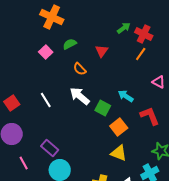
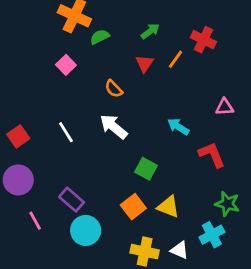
green arrow: (124, 28) -> (150, 31), moved
green semicircle: (70, 44) -> (100, 37), moved
orange line: (141, 54) -> (175, 59), moved
pink triangle: (159, 82) -> (225, 107), turned -32
green square: (103, 108) -> (146, 169), moved
orange square: (119, 127) -> (133, 207), moved

